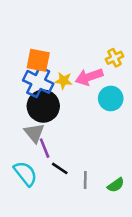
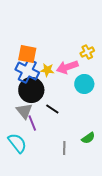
black line: (60, 168) -> (52, 109), moved
green semicircle: (116, 185) -> (88, 138), moved

